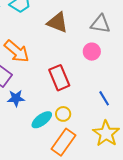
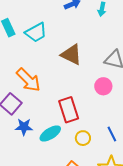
yellow circle: (63, 114) -> (83, 138), moved
cyan ellipse: (42, 120) -> (50, 134), moved

